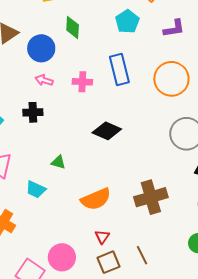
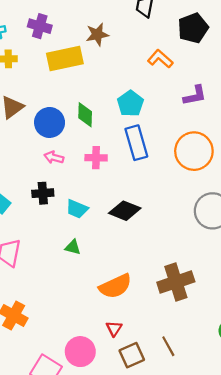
cyan pentagon: (127, 22) -> (130, 104), moved
green diamond: (73, 27) -> (85, 115), moved
cyan trapezoid: (36, 189) -> (77, 209), moved
red triangle: (102, 237) -> (114, 329), moved

